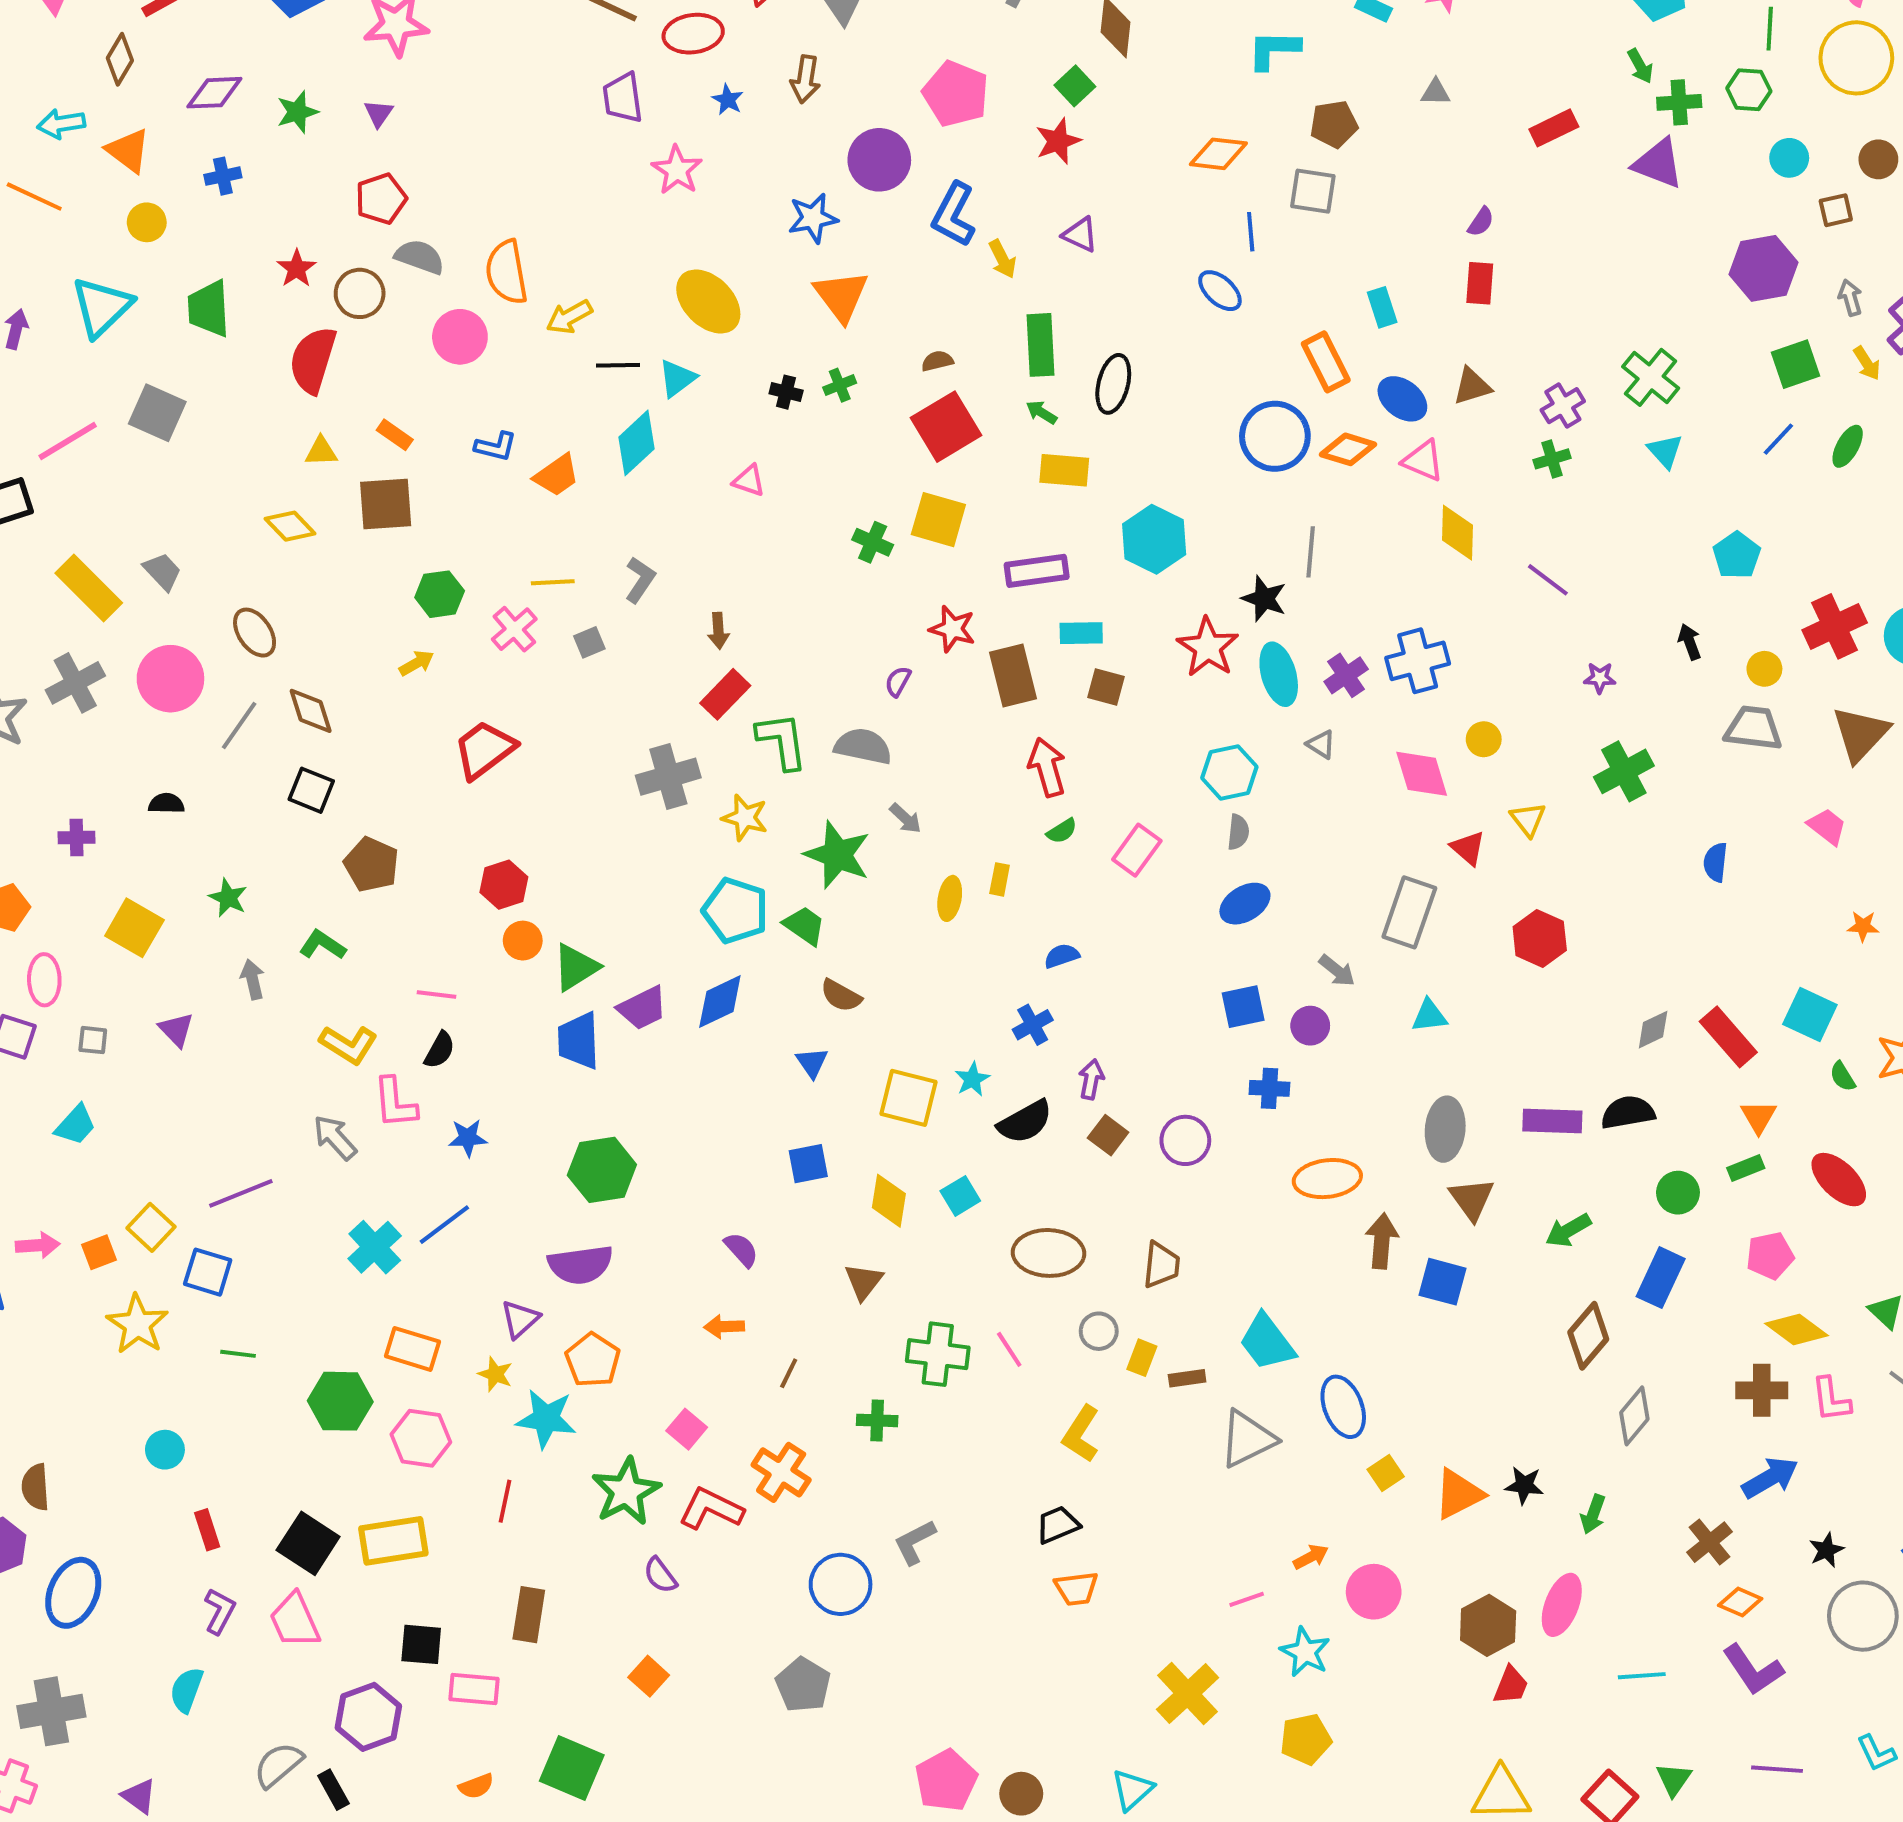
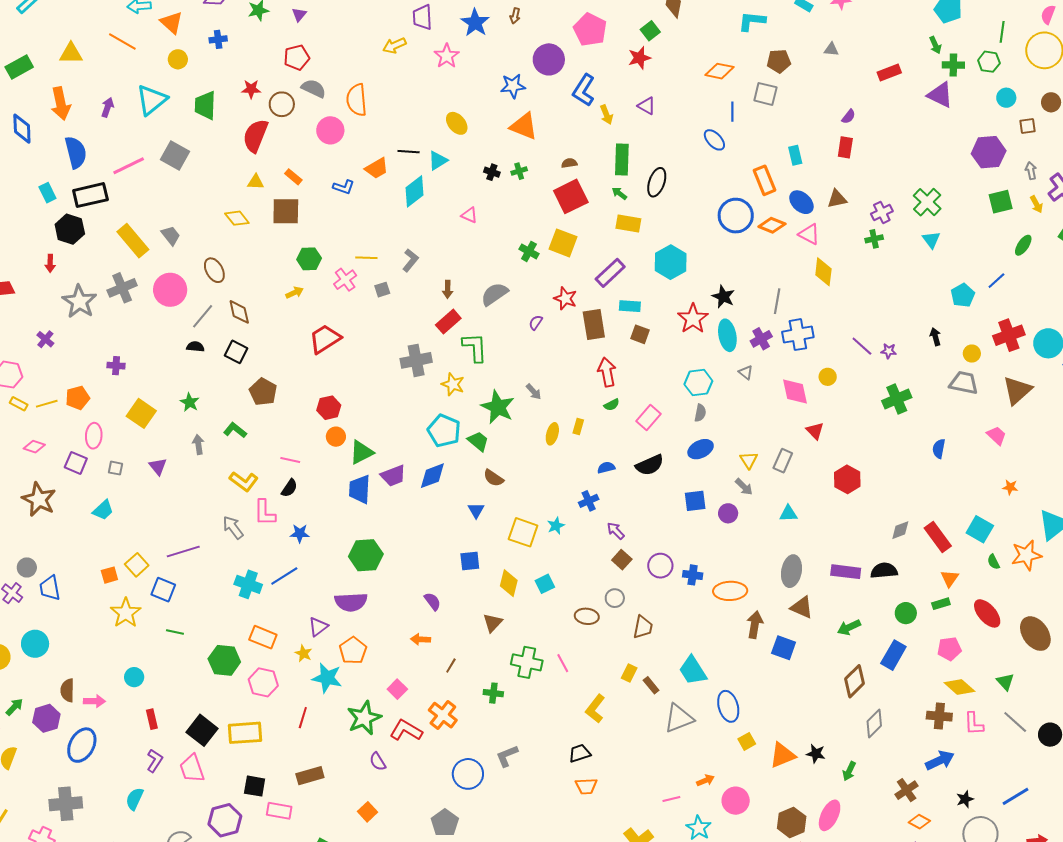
brown arrow: (805, 79) -> (515, 16), size x0.7
blue star: (728, 100) -> (475, 23), size x1.8
red star: (297, 269) -> (251, 89), turned 30
orange triangle: (841, 296) -> (524, 126), turned -36
yellow ellipse: (708, 301) -> (457, 123), size x0.7
yellow arrow: (569, 317) -> (394, 46), moved
blue line: (1778, 439) -> (996, 281), moved
orange trapezoid: (557, 475) -> (377, 168), moved
gray line: (1311, 552) -> (777, 301), moved
purple rectangle: (1037, 571) -> (610, 273), turned -40
purple line: (1548, 580) -> (862, 346), moved
gray semicircle: (863, 746) -> (494, 294), moved, turned -52
black semicircle: (166, 803) -> (195, 347), moved
yellow triangle: (1528, 819) -> (749, 460), moved
gray rectangle: (1409, 912) -> (783, 461), size x0.7
purple arrow: (1091, 1079) -> (616, 531), turned -60
blue cross: (1269, 1088) -> (693, 575), moved
black semicircle: (1025, 1122) -> (650, 465), moved
brown triangle: (1472, 1199) -> (802, 607), turned -35
pink arrow: (38, 1245) -> (94, 701), moved
cyan cross: (375, 1247) -> (248, 584), turned -32
brown ellipse: (1049, 1253) -> (587, 616), size x0.7
gray circle: (1099, 1331) -> (615, 598), moved
brown rectangle: (1187, 1378) -> (651, 685), turned 54
brown rectangle: (529, 1615) -> (310, 776), turned 60

